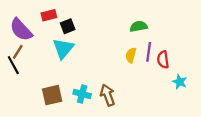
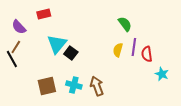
black square: (68, 26) -> (71, 53), moved, turned -32
green semicircle: (139, 26) -> (125, 24), turned 63
purple semicircle: (21, 30) -> (19, 27), size x0.7

